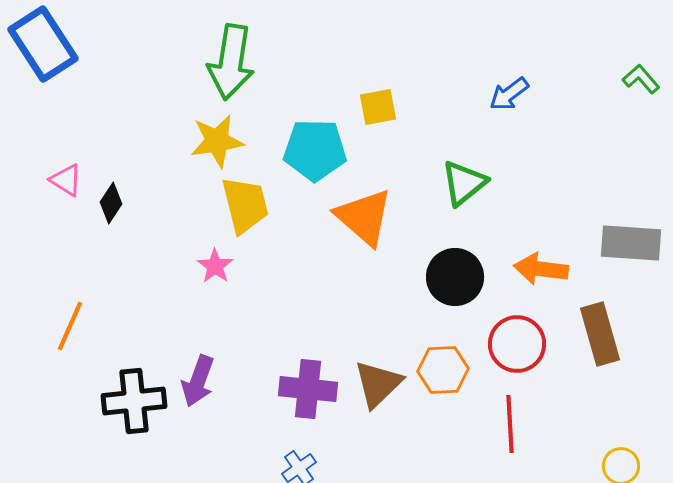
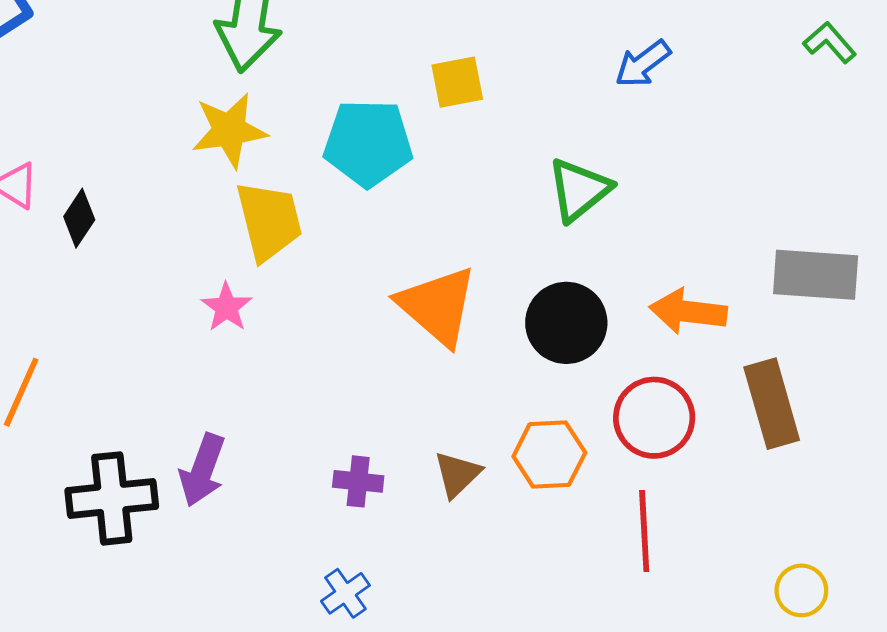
orange triangle: (364, 217) -> (437, 306), moved
brown triangle: (378, 384) -> (457, 474), size x0.7
purple cross: (308, 389) -> (358, 481), size x0.6

